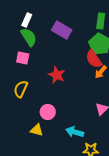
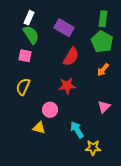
red semicircle: (94, 59) -> (71, 57), moved, turned -114
red star: (57, 75) -> (67, 86), moved, turned -30
cyan arrow: (75, 132) -> (77, 130), turned 42

